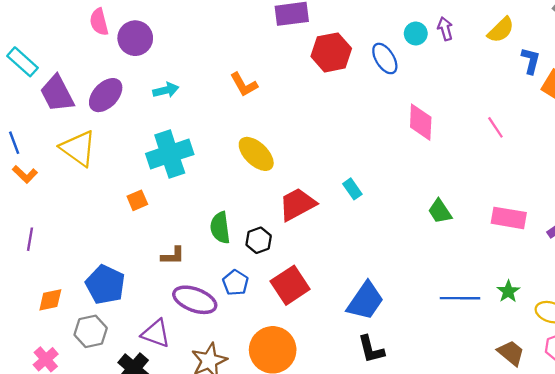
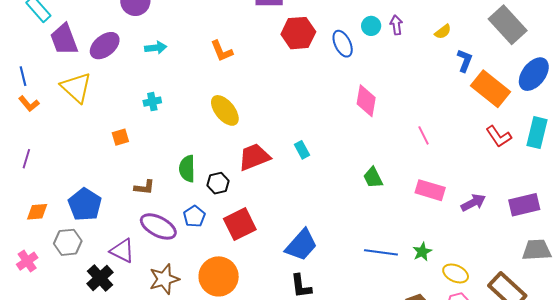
yellow semicircle: (501, 30) -> (443, 32), size x0.7
pink line: (495, 127) -> (423, 135), moved
cyan cross: (170, 154) -> (152, 102), size x0.5

